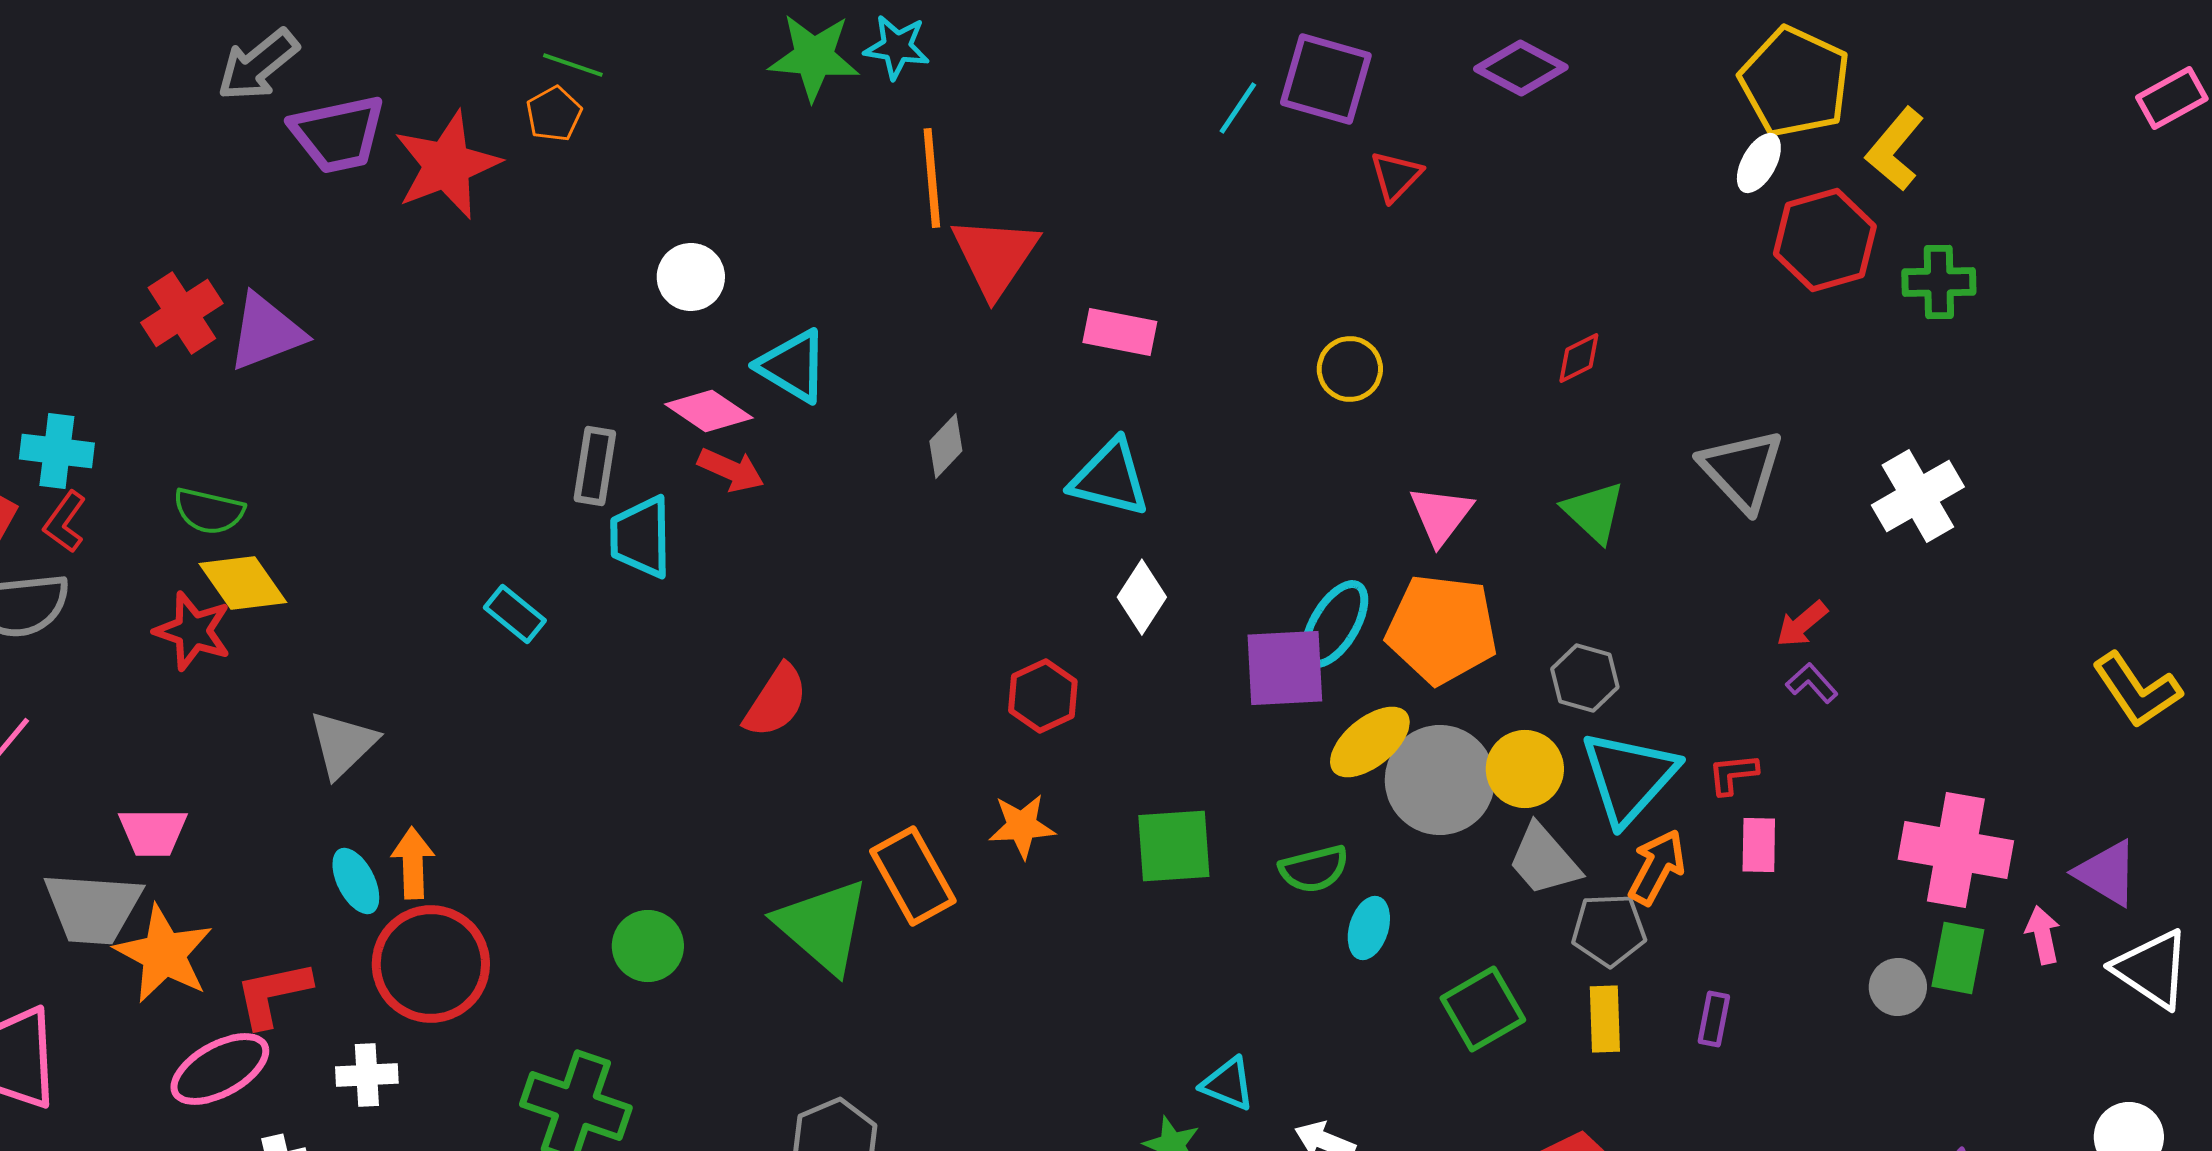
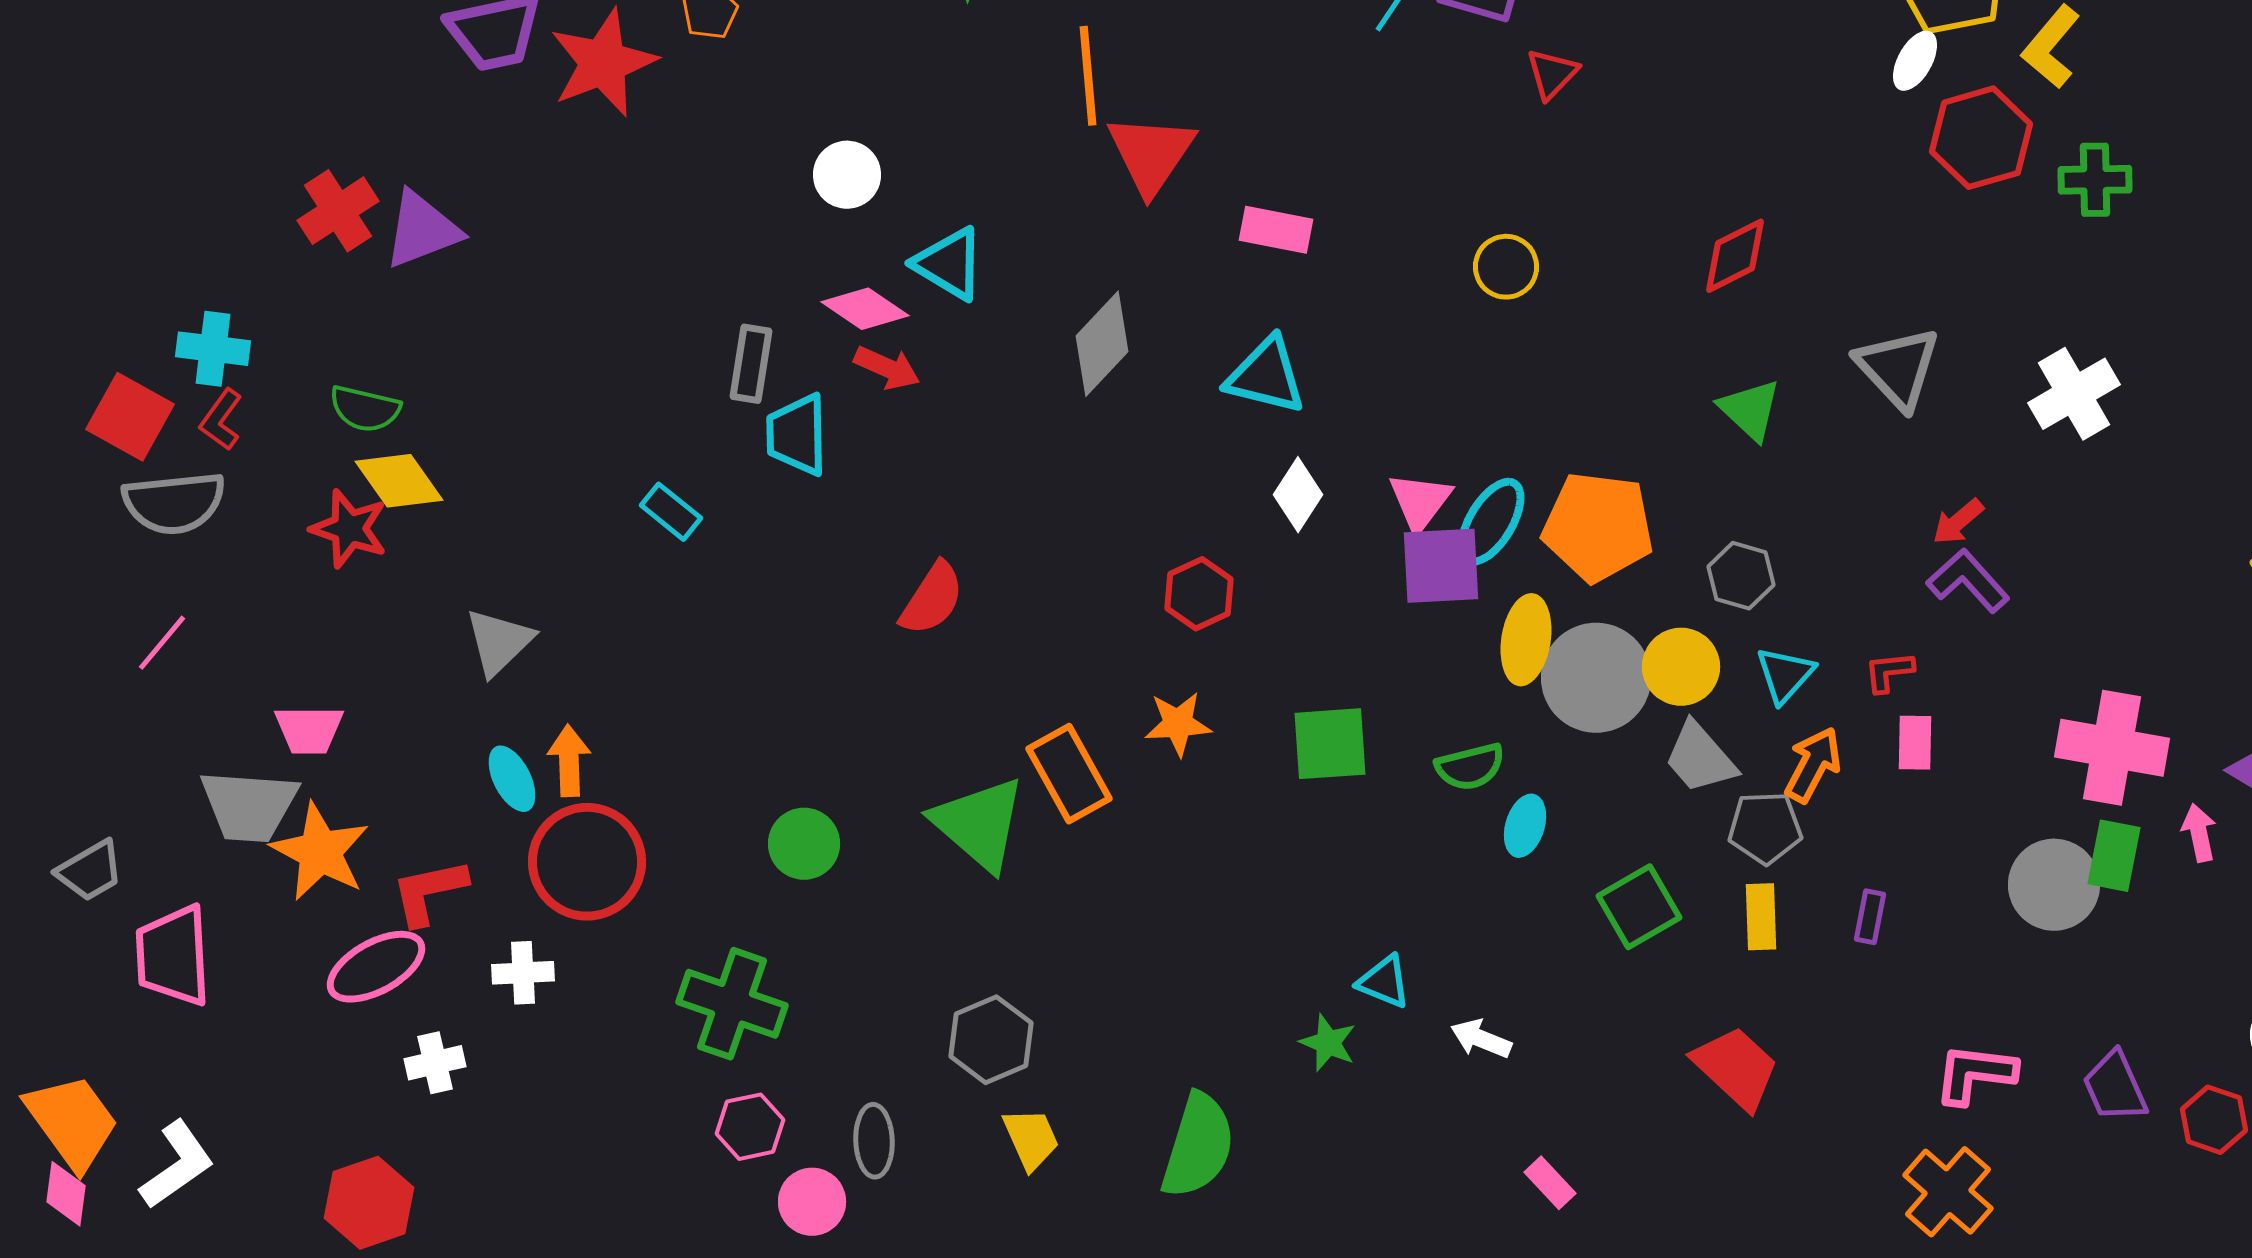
red diamond: (1579, 358) -> (1735, 256), size x1.5
gray diamond: (946, 446) -> (1102, 344), size x1.6
pink triangle: (1441, 515) -> (1420, 502), moved
purple L-shape: (1812, 683) -> (1968, 581), size x1.6
yellow ellipse: (1370, 742) -> (1526, 640), turned -42
cyan triangle: (1629, 777) -> (1785, 675), size x0.6
gray circle: (1898, 987) -> (2054, 885), size x1.6

